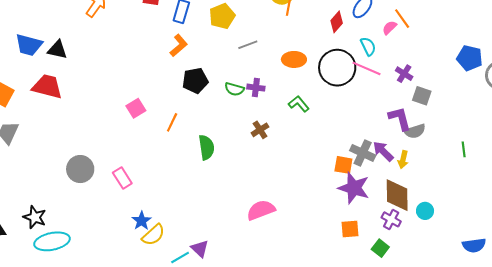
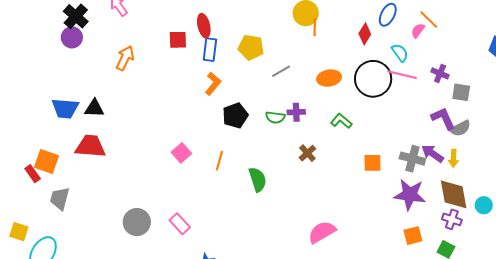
yellow pentagon: (222, 16) -> (251, 47), turned -30
orange square: (343, 165) -> (373, 163), moved

